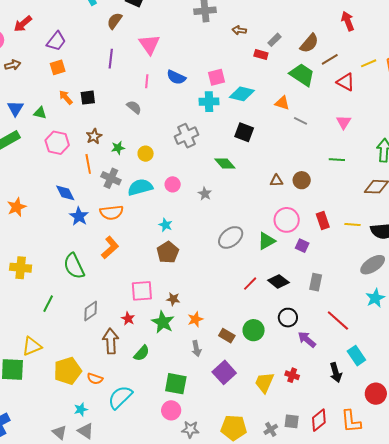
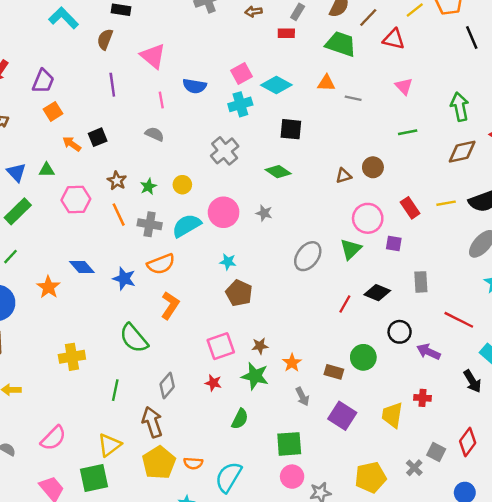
cyan diamond: (242, 94) -> (276, 85), turned 30
pink circle: (173, 184) -> (224, 212), size x1.6
blue diamond: (65, 193) -> (82, 267), moved
brown arrow: (111, 341) -> (152, 422), moved
gray square: (292, 421) -> (436, 452), turned 35

